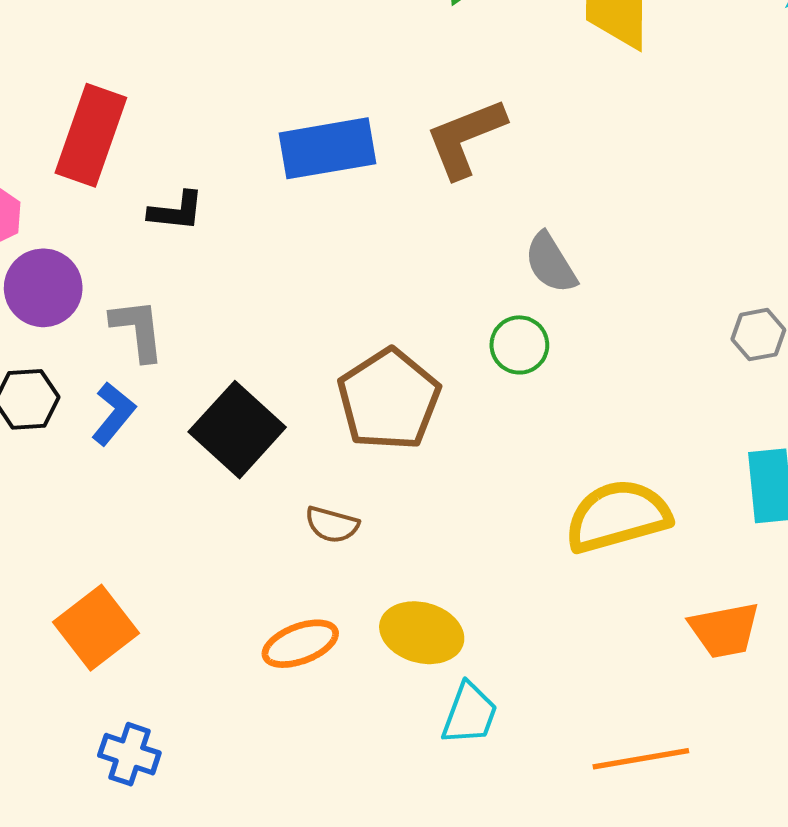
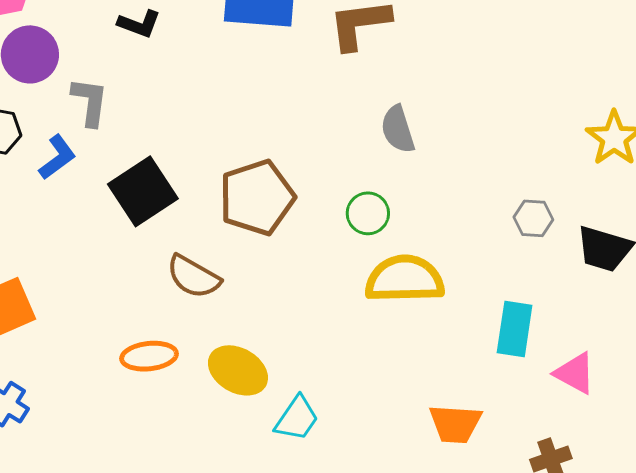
green circle: (519, 345) -> (368, 213), moved
yellow semicircle: (618, 516) -> (405, 279), moved
brown semicircle: (332, 525) -> (193, 277), size x1.4
cyan trapezoid: (470, 714) -> (297, 419), moved

